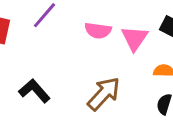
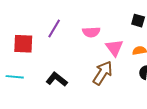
pink triangle: (135, 38) -> (114, 48), moved

